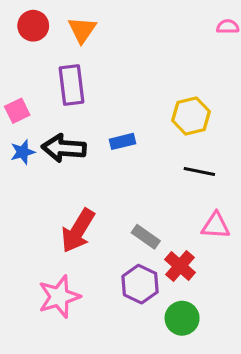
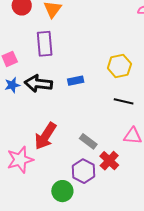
pink star: (59, 297) -> (20, 160), moved
green circle: (182, 318) -> (62, 191), moved

